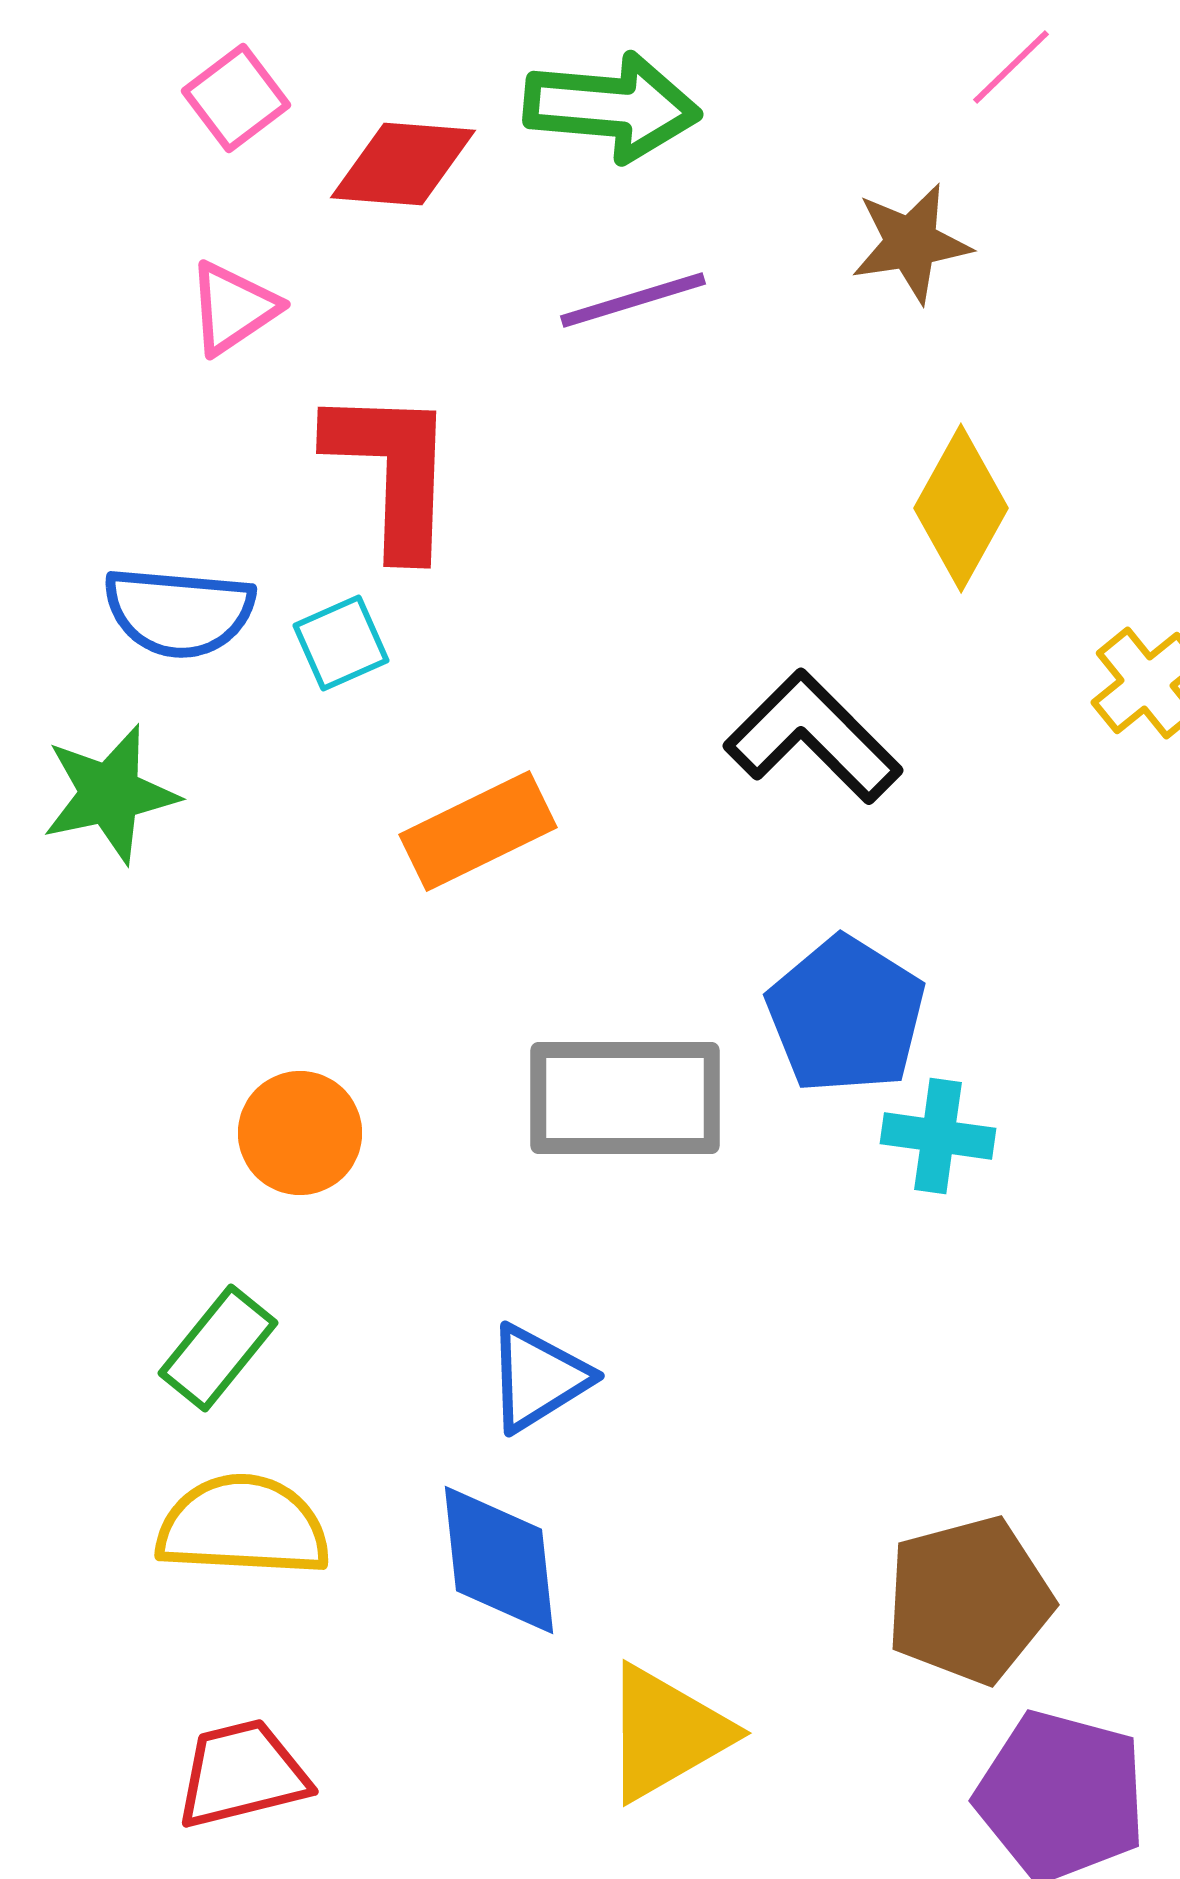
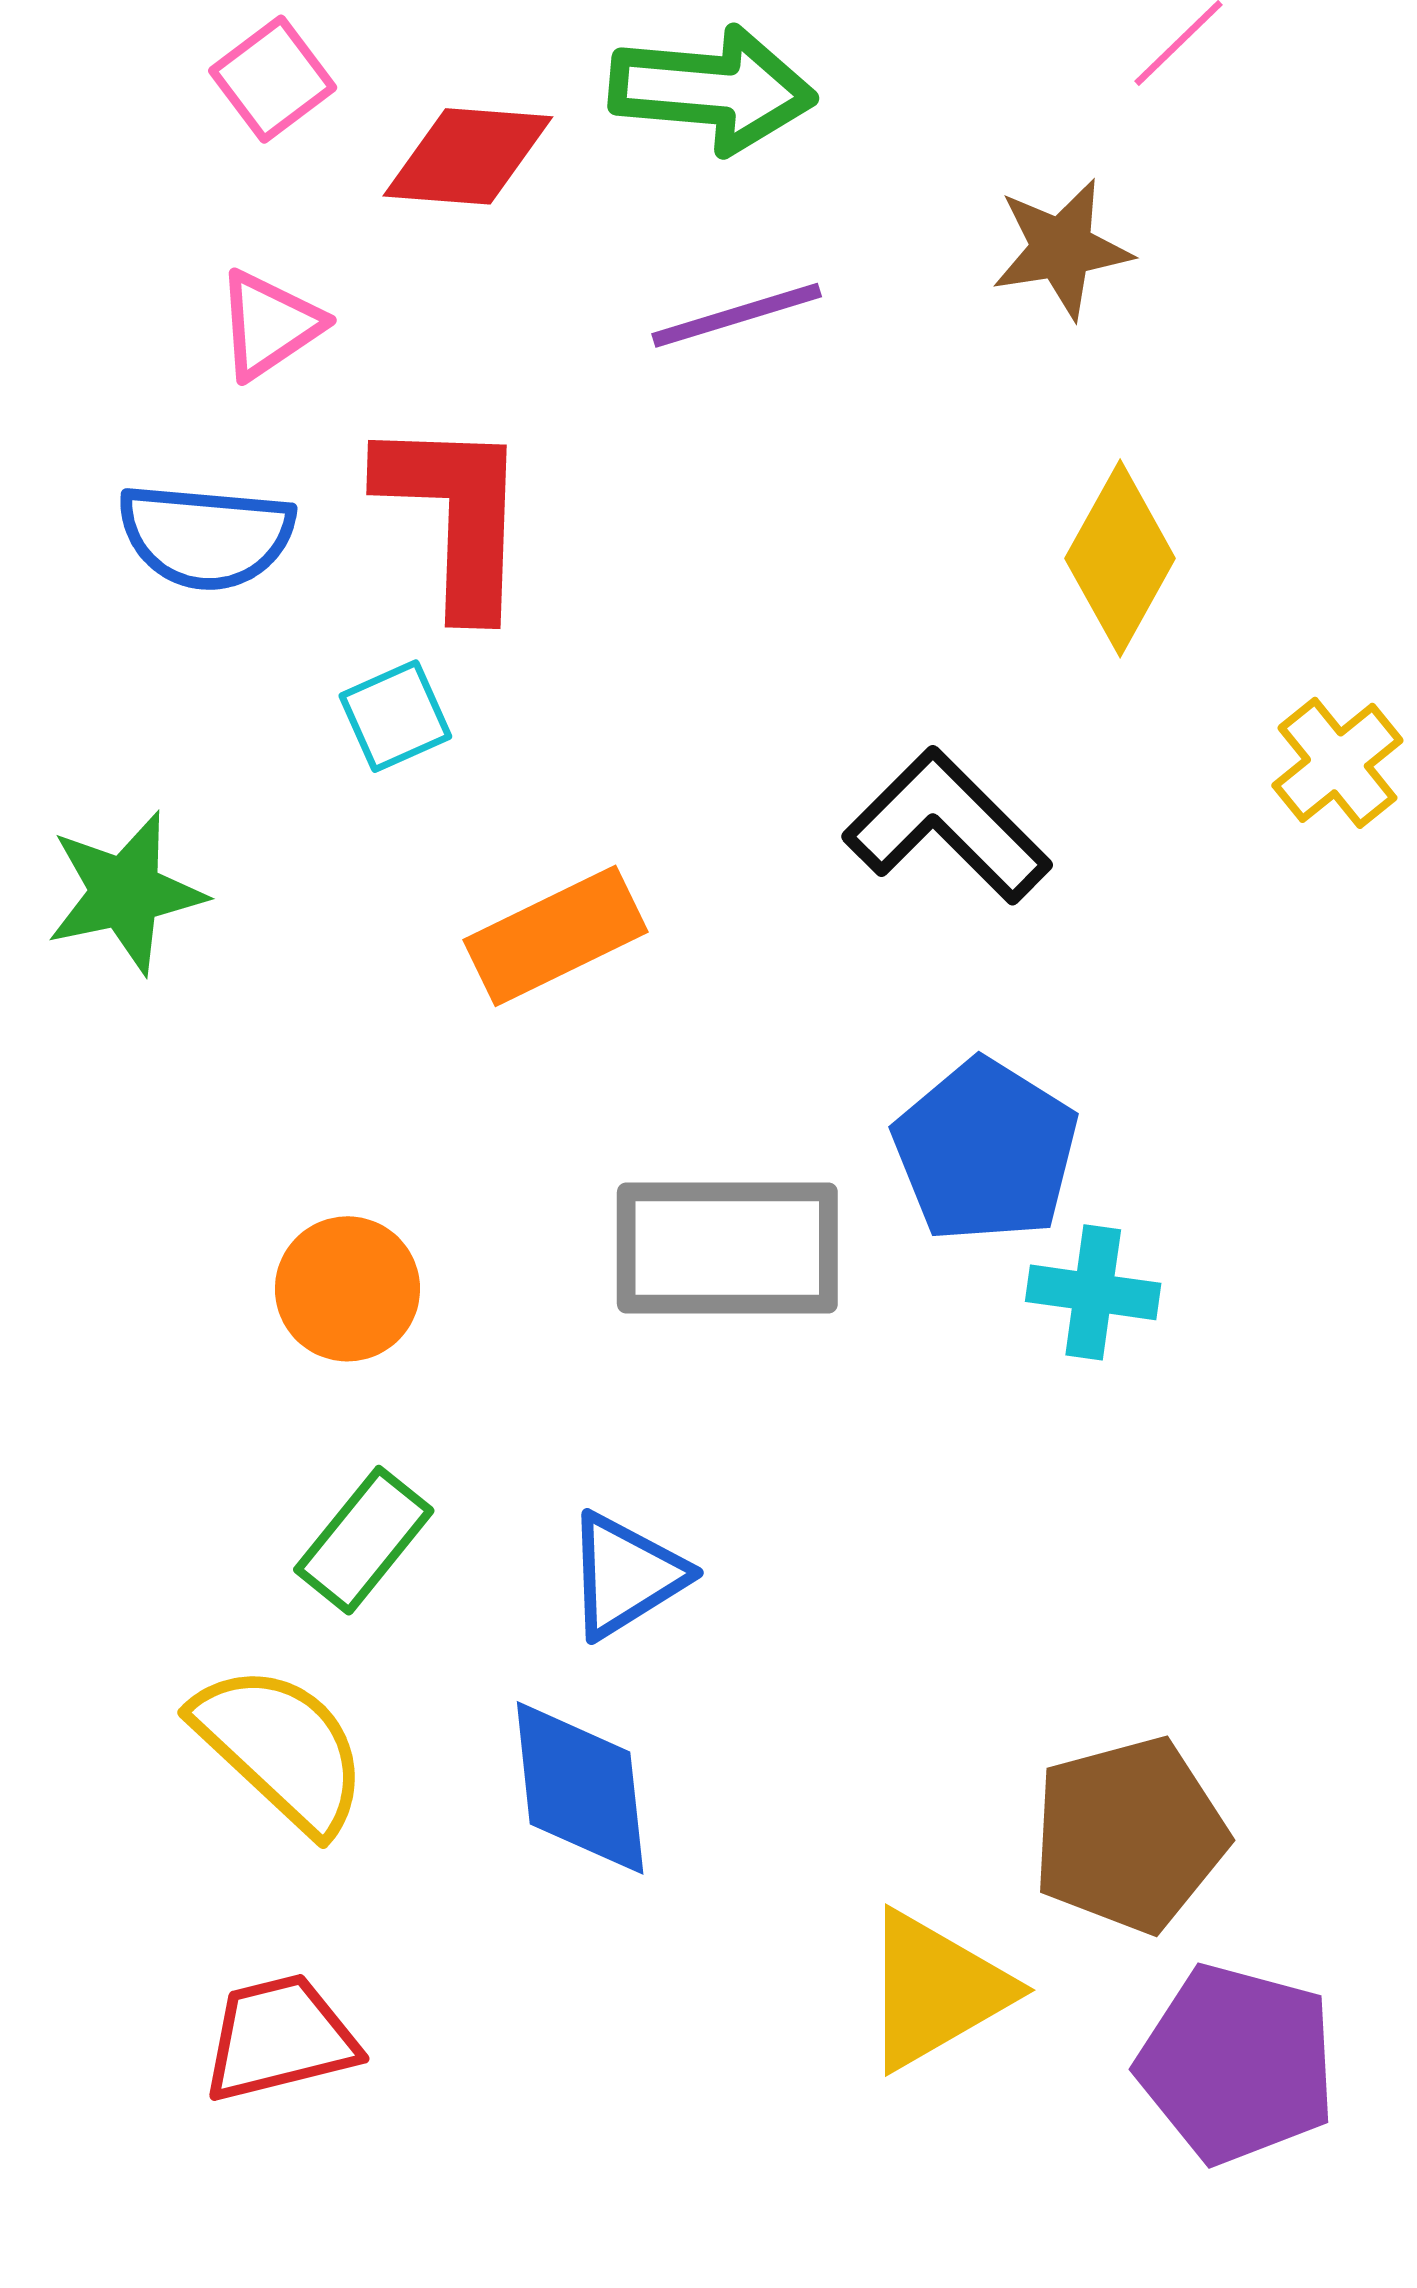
blue semicircle: (179, 612) -> (206, 536), moved
green rectangle: (218, 1348) -> (364, 1540), moved
yellow semicircle: (243, 1526) -> (281, 1748), turned 40
yellow triangle: (666, 1733) -> (935, 1990), moved

